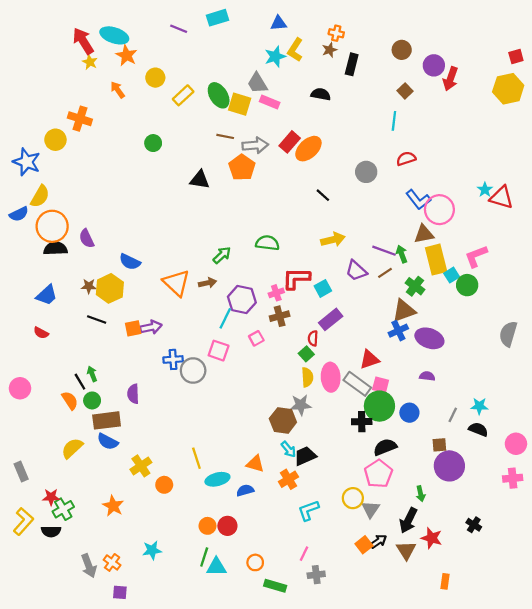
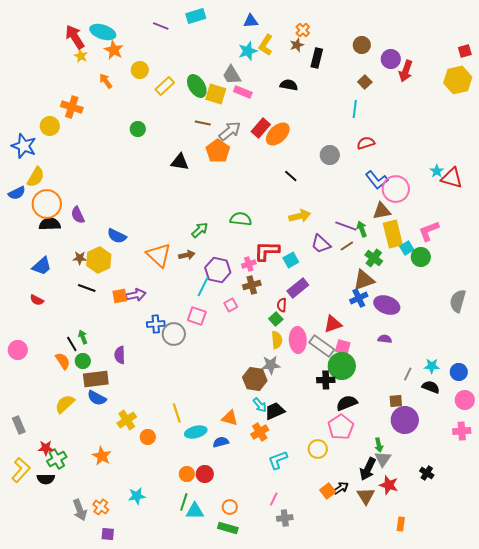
orange cross: (336, 33) -> (303, 30), turned 32
gray arrow: (255, 145) -> (230, 131), turned -35
blue circle: (409, 413) -> (459, 372), moved
gray triangle: (371, 509) -> (383, 459), moved
green rectangle: (275, 586) -> (228, 528), moved

